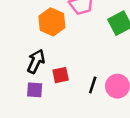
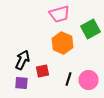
orange hexagon: (52, 22) -> (62, 43), moved

